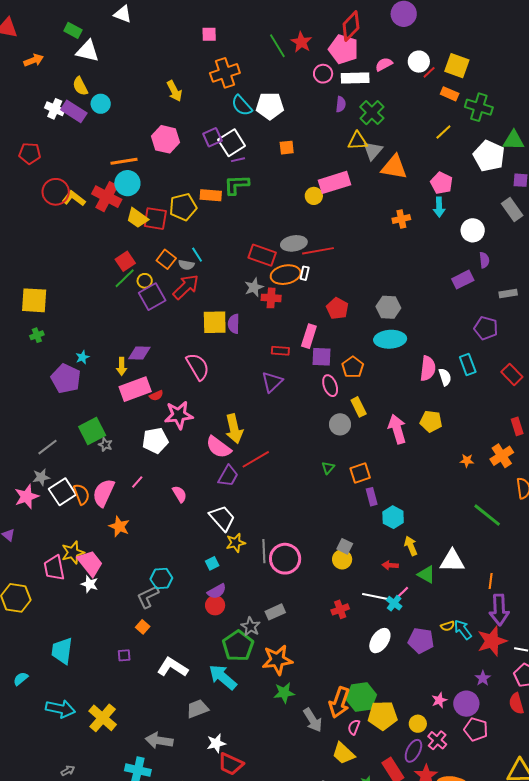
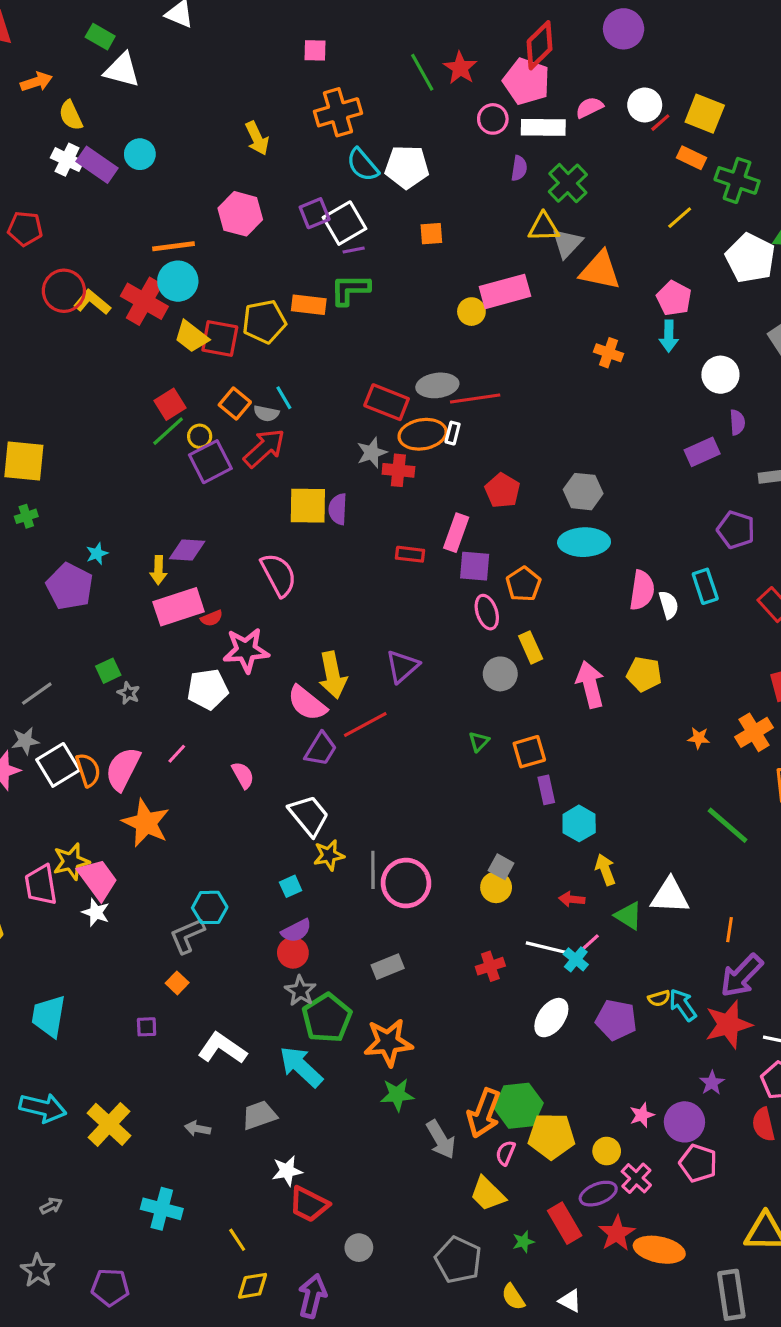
yellow semicircle: (80, 86) -> (71, 115), moved
orange cross: (401, 219) -> (608, 353), turned 30
purple triangle: (272, 382) -> (402, 666), moved
green square: (92, 431) -> (108, 671), size x0.6
orange star: (119, 526) -> (146, 823), size x1.4
purple arrow: (499, 610) -> (742, 976), turned 44
gray star: (251, 626) -> (300, 991), moved
gray arrow: (159, 741) -> (197, 1129), moved, size x0.6
purple ellipse: (413, 751) -> (598, 1194), turned 40

